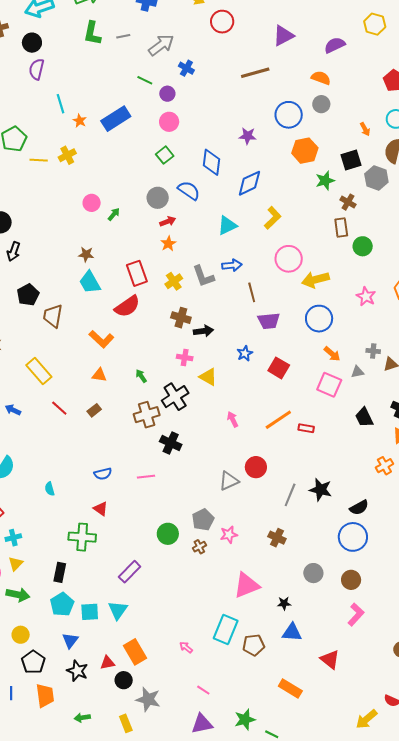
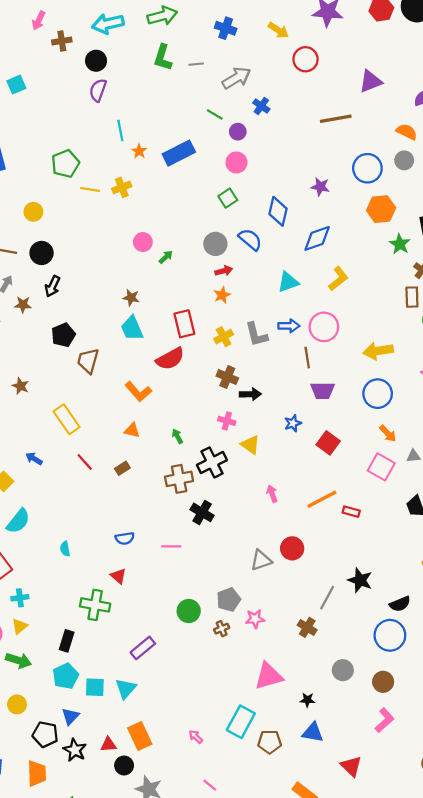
green star: (325, 181) -> (400, 244), turned -30
pink circle: (289, 259) -> (324, 327), moved
gray line: (290, 495) -> (327, 598), moved
black pentagon: (33, 662) -> (45, 734), moved, turned -30

